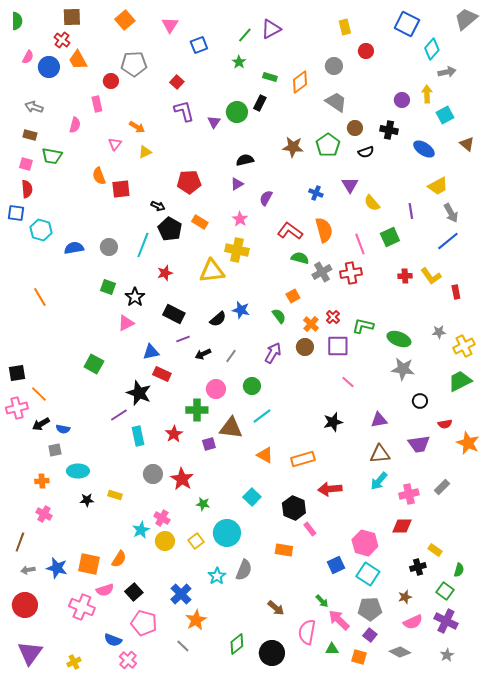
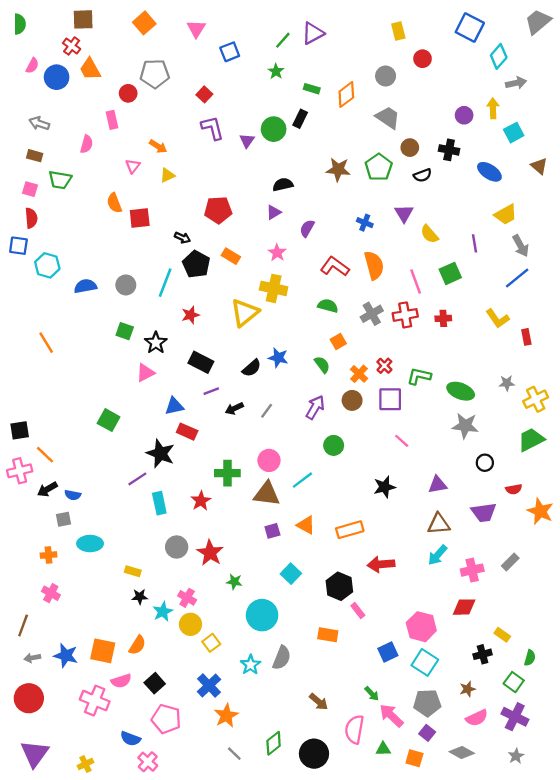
green semicircle: (300, 258) -> (328, 306), moved
yellow triangle: (212, 271) -> (245, 313), turned -32
red cross: (405, 276) -> (443, 318), moved
green circle: (252, 386) -> (334, 445), moved
pink circle: (216, 389) -> (269, 460), moved
purple square: (209, 444) -> (272, 531), moved
black star: (87, 500) -> (140, 597), moved
yellow square: (196, 541) -> (211, 643), moved
gray line: (183, 646) -> (234, 754), moved

